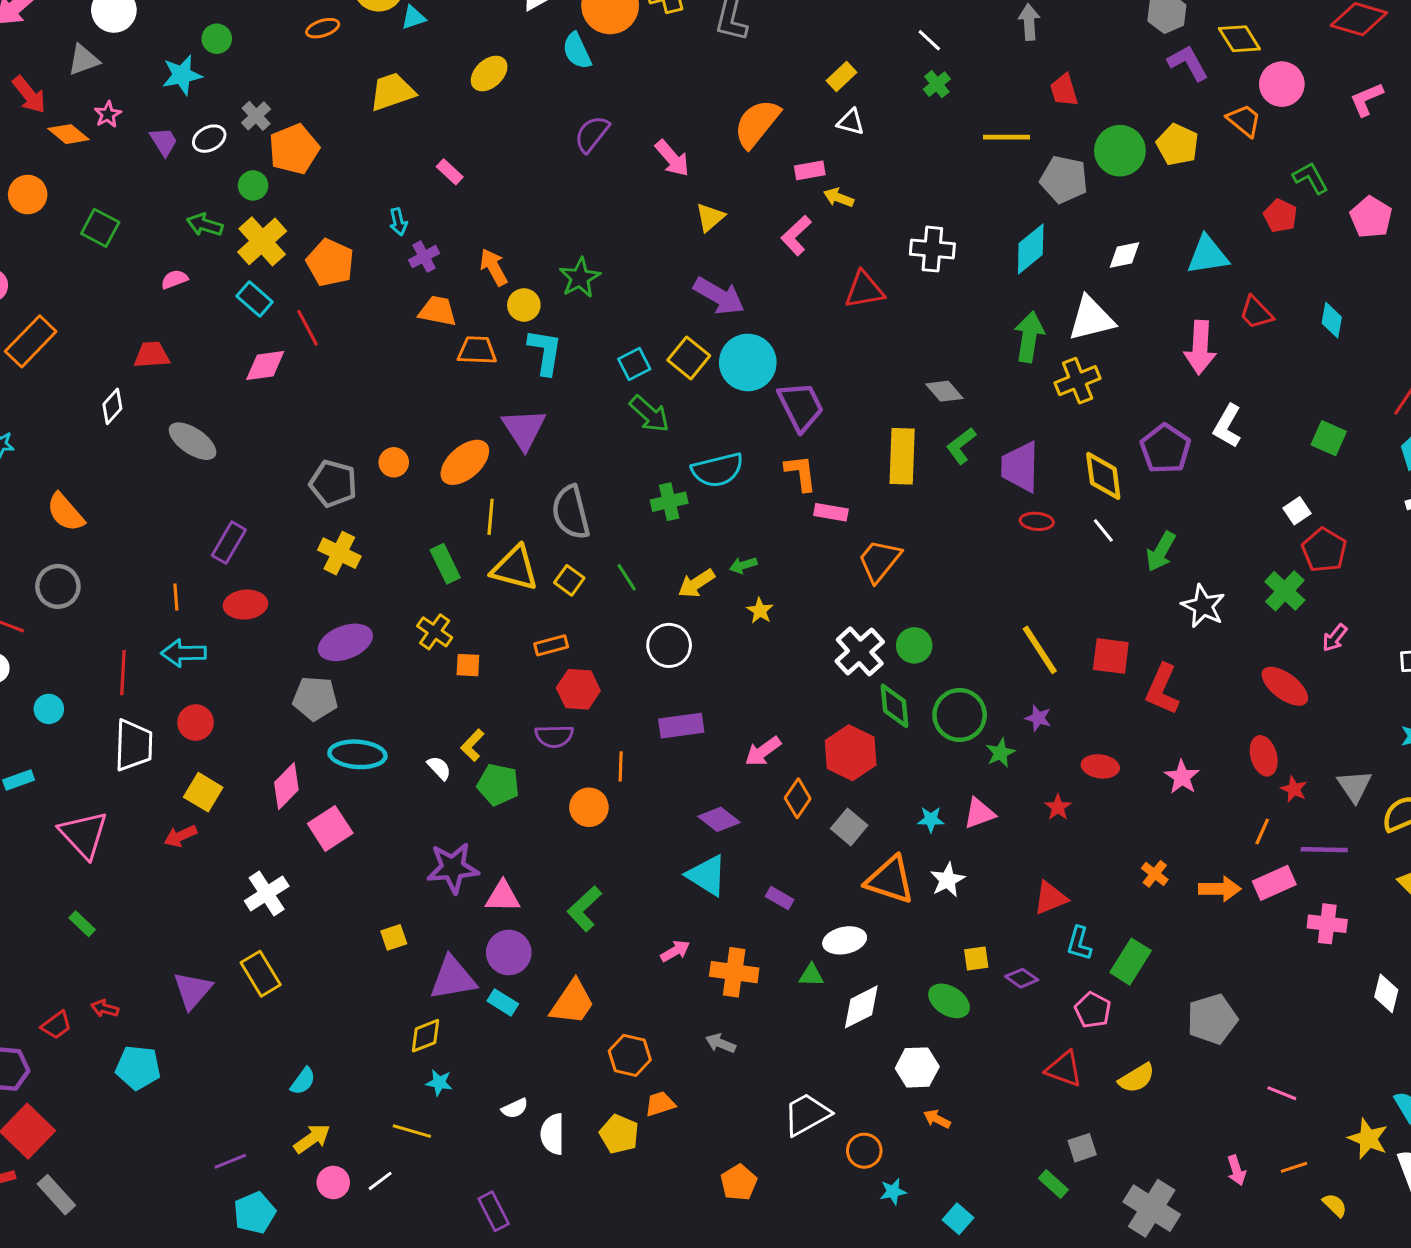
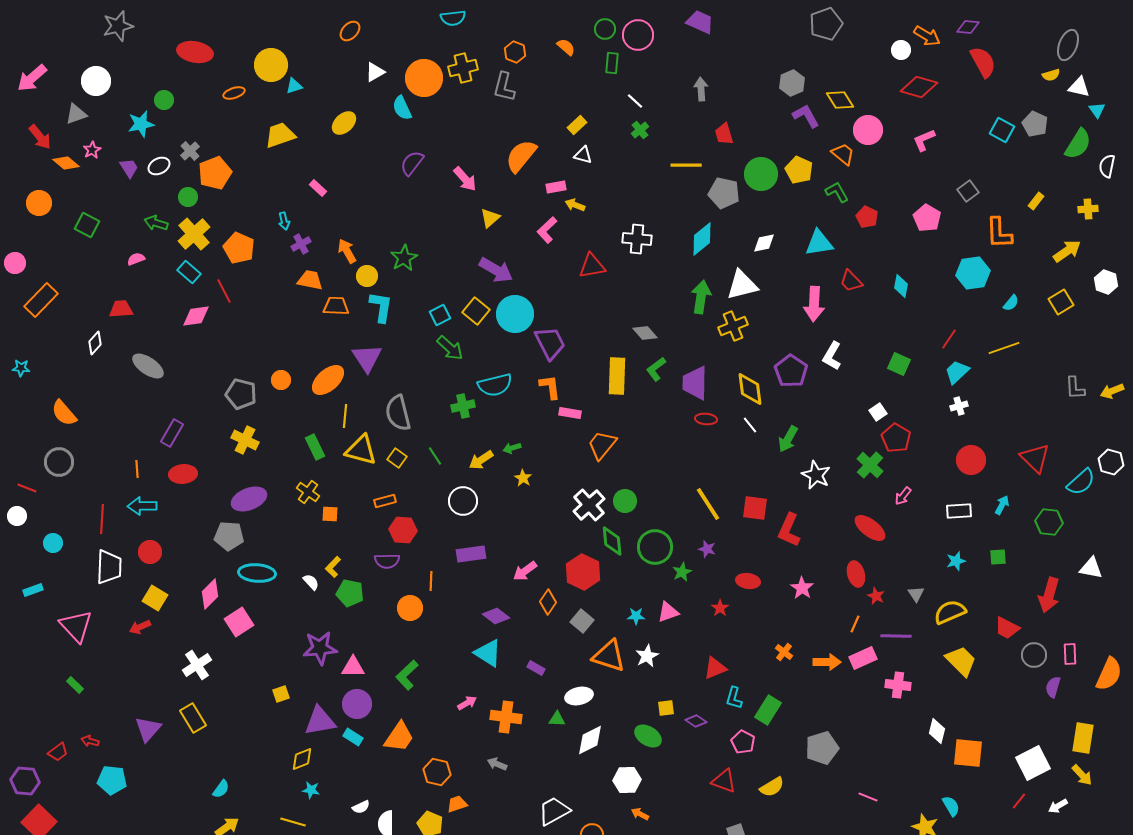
green L-shape: (1311, 178) -> (837, 192), moved
gray triangle: (1354, 786) -> (916, 594), size x0.7

